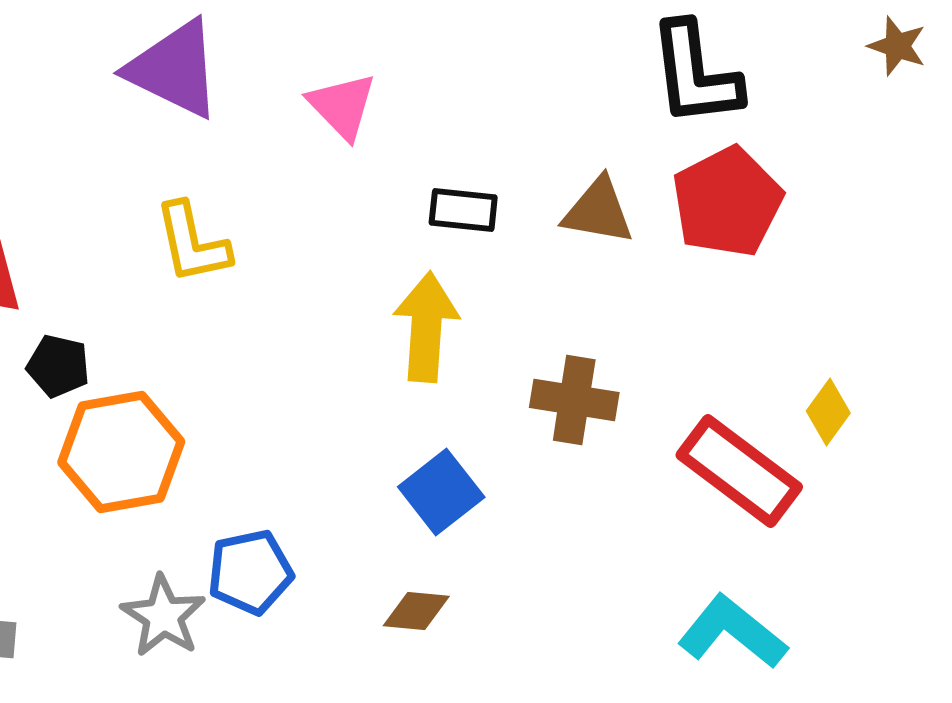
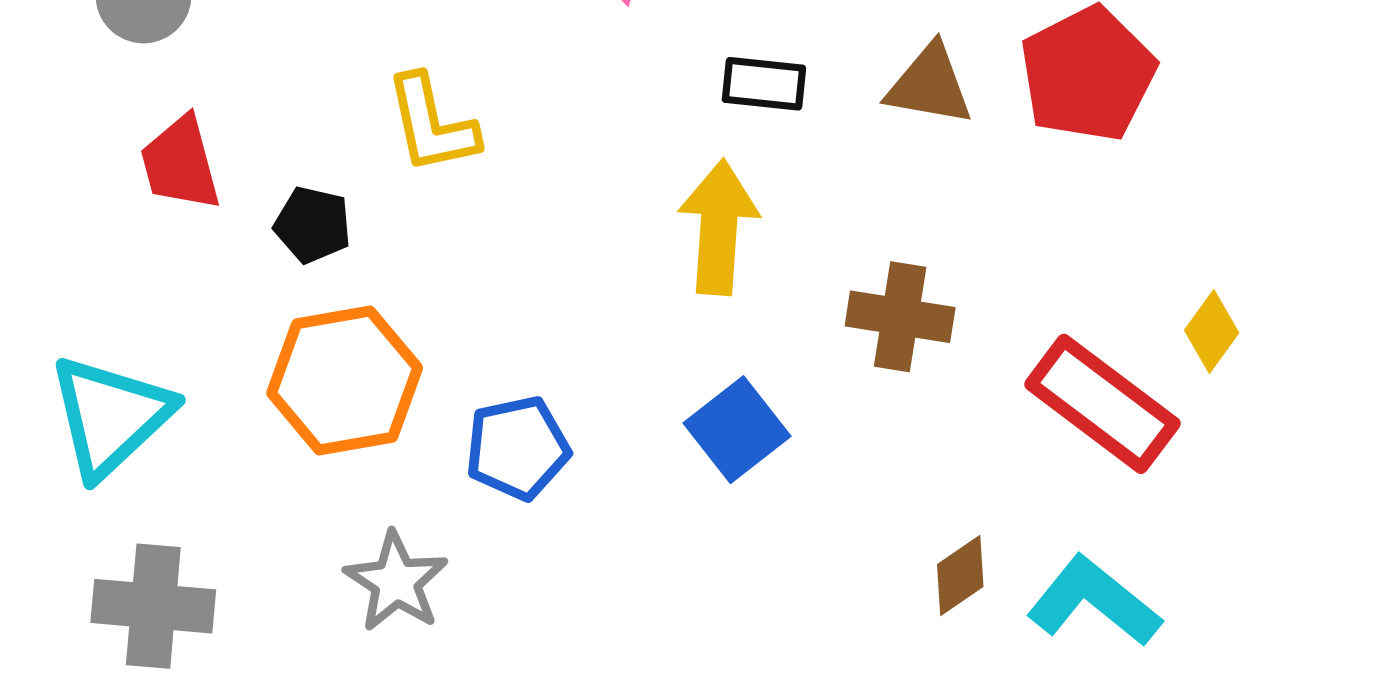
black pentagon: (58, 366) -> (313, 225), moved
blue pentagon: (250, 572) -> (517, 448), moved
brown diamond: (416, 611) -> (960, 576), moved, turned -40

